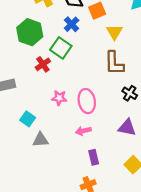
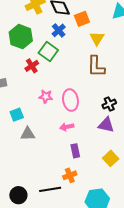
black cross: (130, 93) -> (109, 104), moved, turned 32
cyan square: (28, 119) -> (17, 115), turned 32

